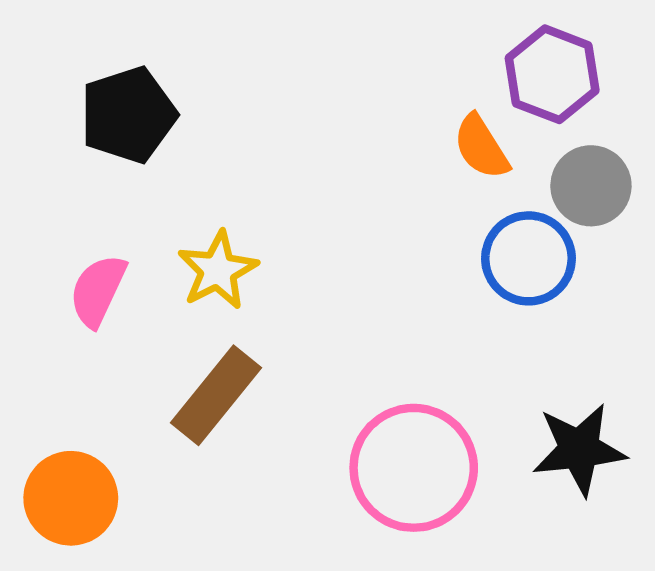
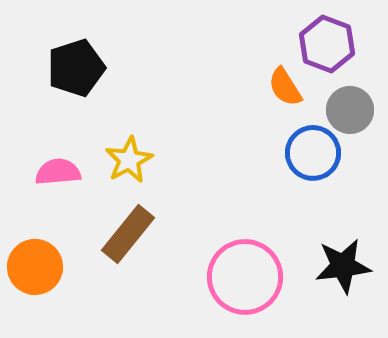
pink semicircle: (98, 291) -> (58, 172), turned 60
orange circle: (71, 498) -> (35, 267), moved

